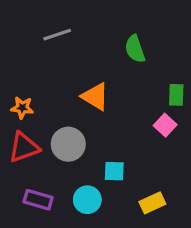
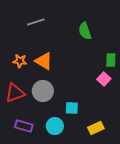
orange triangle: (95, 97) -> (44, 61), moved
orange star: (22, 108) -> (20, 61), moved

